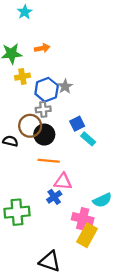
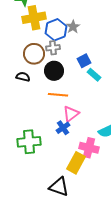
yellow cross: (22, 77) -> (34, 18), size x1.6
brown circle: (30, 126) -> (34, 54), moved
pink triangle: (63, 182) -> (71, 114), turned -42
yellow rectangle: (87, 235) -> (76, 163), moved

